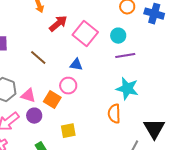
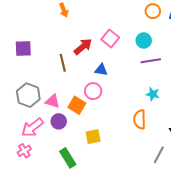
red arrow: (58, 24) -> (83, 47), moved
pink square: (85, 34) -> (110, 38), size x0.7
brown line: (38, 58) -> (63, 63), turned 36
cyan star: (127, 89) -> (153, 94), size x0.6

